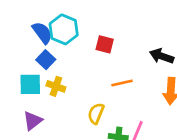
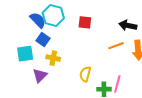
orange line: (122, 83) -> (116, 46), moved
cyan square: (30, 84) -> (25, 54), moved
purple triangle: (33, 121) -> (40, 76), moved

